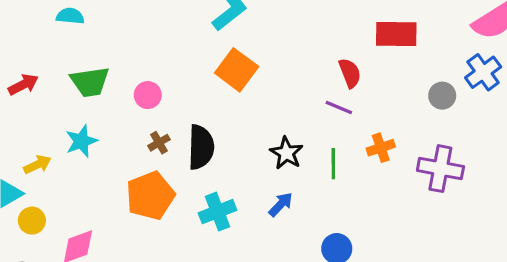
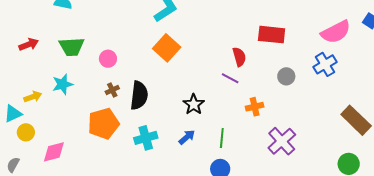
gray circle: (442, 96) -> (286, 76), moved
green line: (333, 164) -> (222, 138), moved
purple cross: (440, 169) -> (282, 141), moved, turned 32

